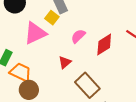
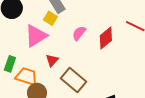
red triangle: (65, 62) -> (52, 60), moved
brown rectangle: (87, 85) -> (73, 80), moved

